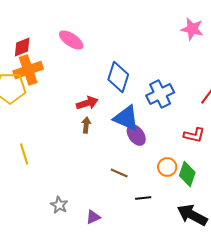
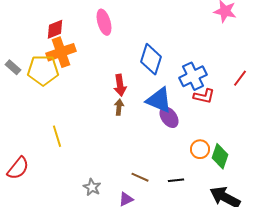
pink ellipse: (71, 40) -> (104, 22), turned 40
red arrow: (87, 103) -> (120, 85), turned 100
red L-shape: (194, 135) -> (204, 96), moved
brown line: (119, 173) -> (140, 177), moved

